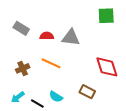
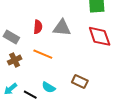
gray rectangle: (21, 28) -> (11, 37), moved
red semicircle: (47, 36) -> (38, 27), turned 96
red diamond: (107, 67) -> (100, 36), moved

